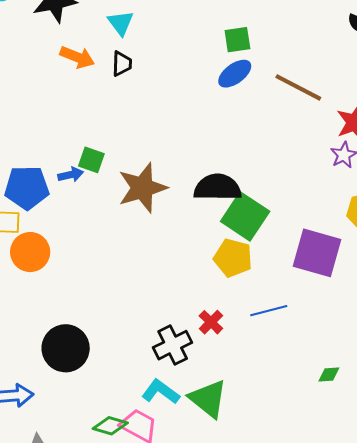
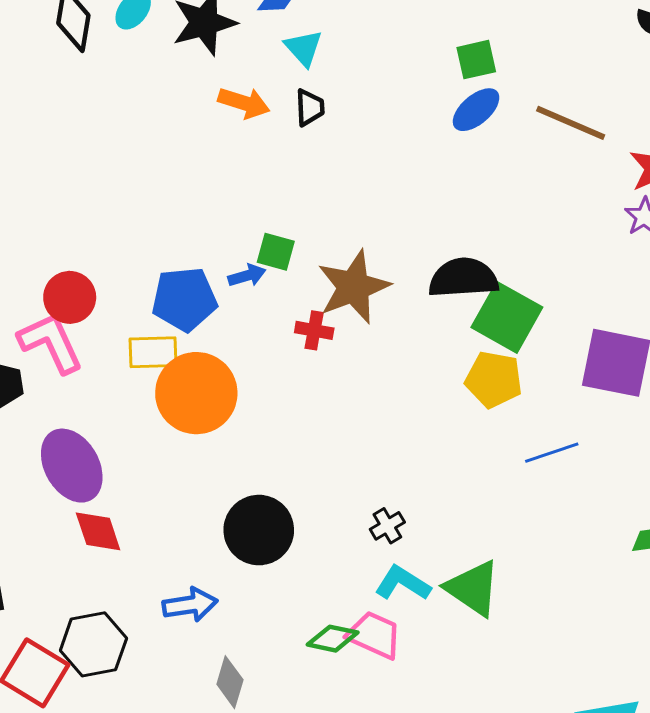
orange circle: (30, 252) -> (196, 393), size x1.4
red cross: (211, 322) -> (314, 330), moved, turned -30
black cross: (173, 345) -> (387, 526), moved, size x0.6

